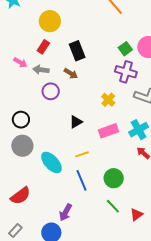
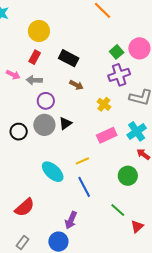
black rectangle: (77, 51) -> (69, 58), turned -36
purple cross: (126, 72) -> (119, 75), turned -30
brown arrow: (71, 73) -> (76, 85), moved
black triangle: (76, 122) -> (65, 123), moved
gray circle: (22, 146) -> (44, 125), moved
green circle: (114, 178) -> (128, 176), moved
red triangle: (137, 215) -> (137, 226), moved

